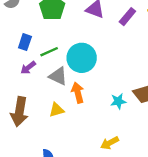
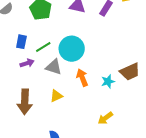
purple arrow: (28, 68) -> (27, 63), turned -152
orange arrow: (78, 93) -> (82, 78), moved

